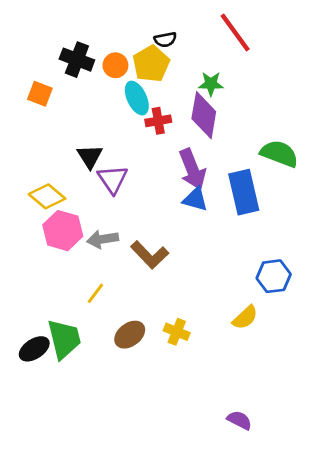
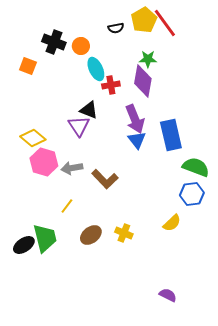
yellow pentagon: (151, 64) -> (144, 20), moved
green semicircle: (279, 154) -> (196, 167), moved
black triangle: (90, 156) -> (89, 110), moved, turned -36
blue triangle: (195, 199) -> (137, 140), turned 36

